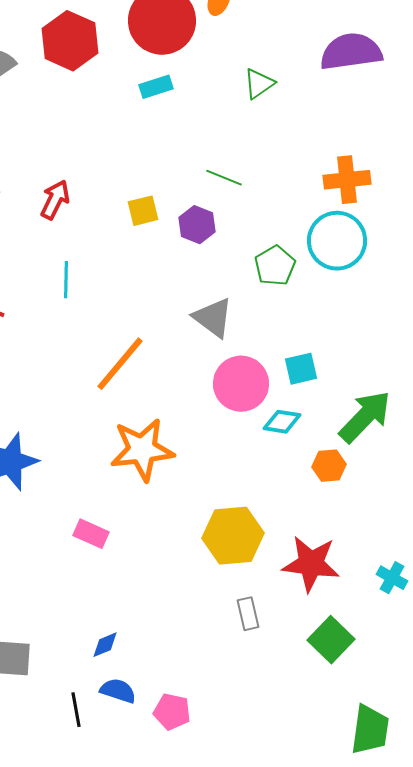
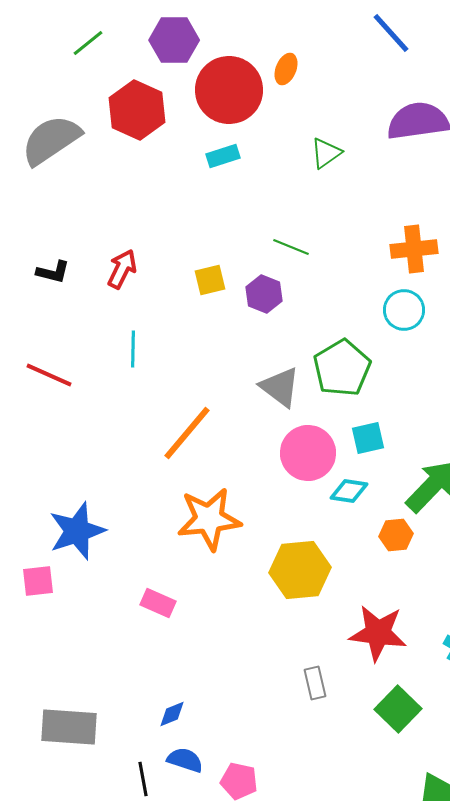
cyan circle: (337, 241) -> (404, 310), size x0.7
green pentagon: (275, 266) -> (342, 368), moved, size x1.4
yellow hexagon: (233, 536) -> (300, 570), moved

